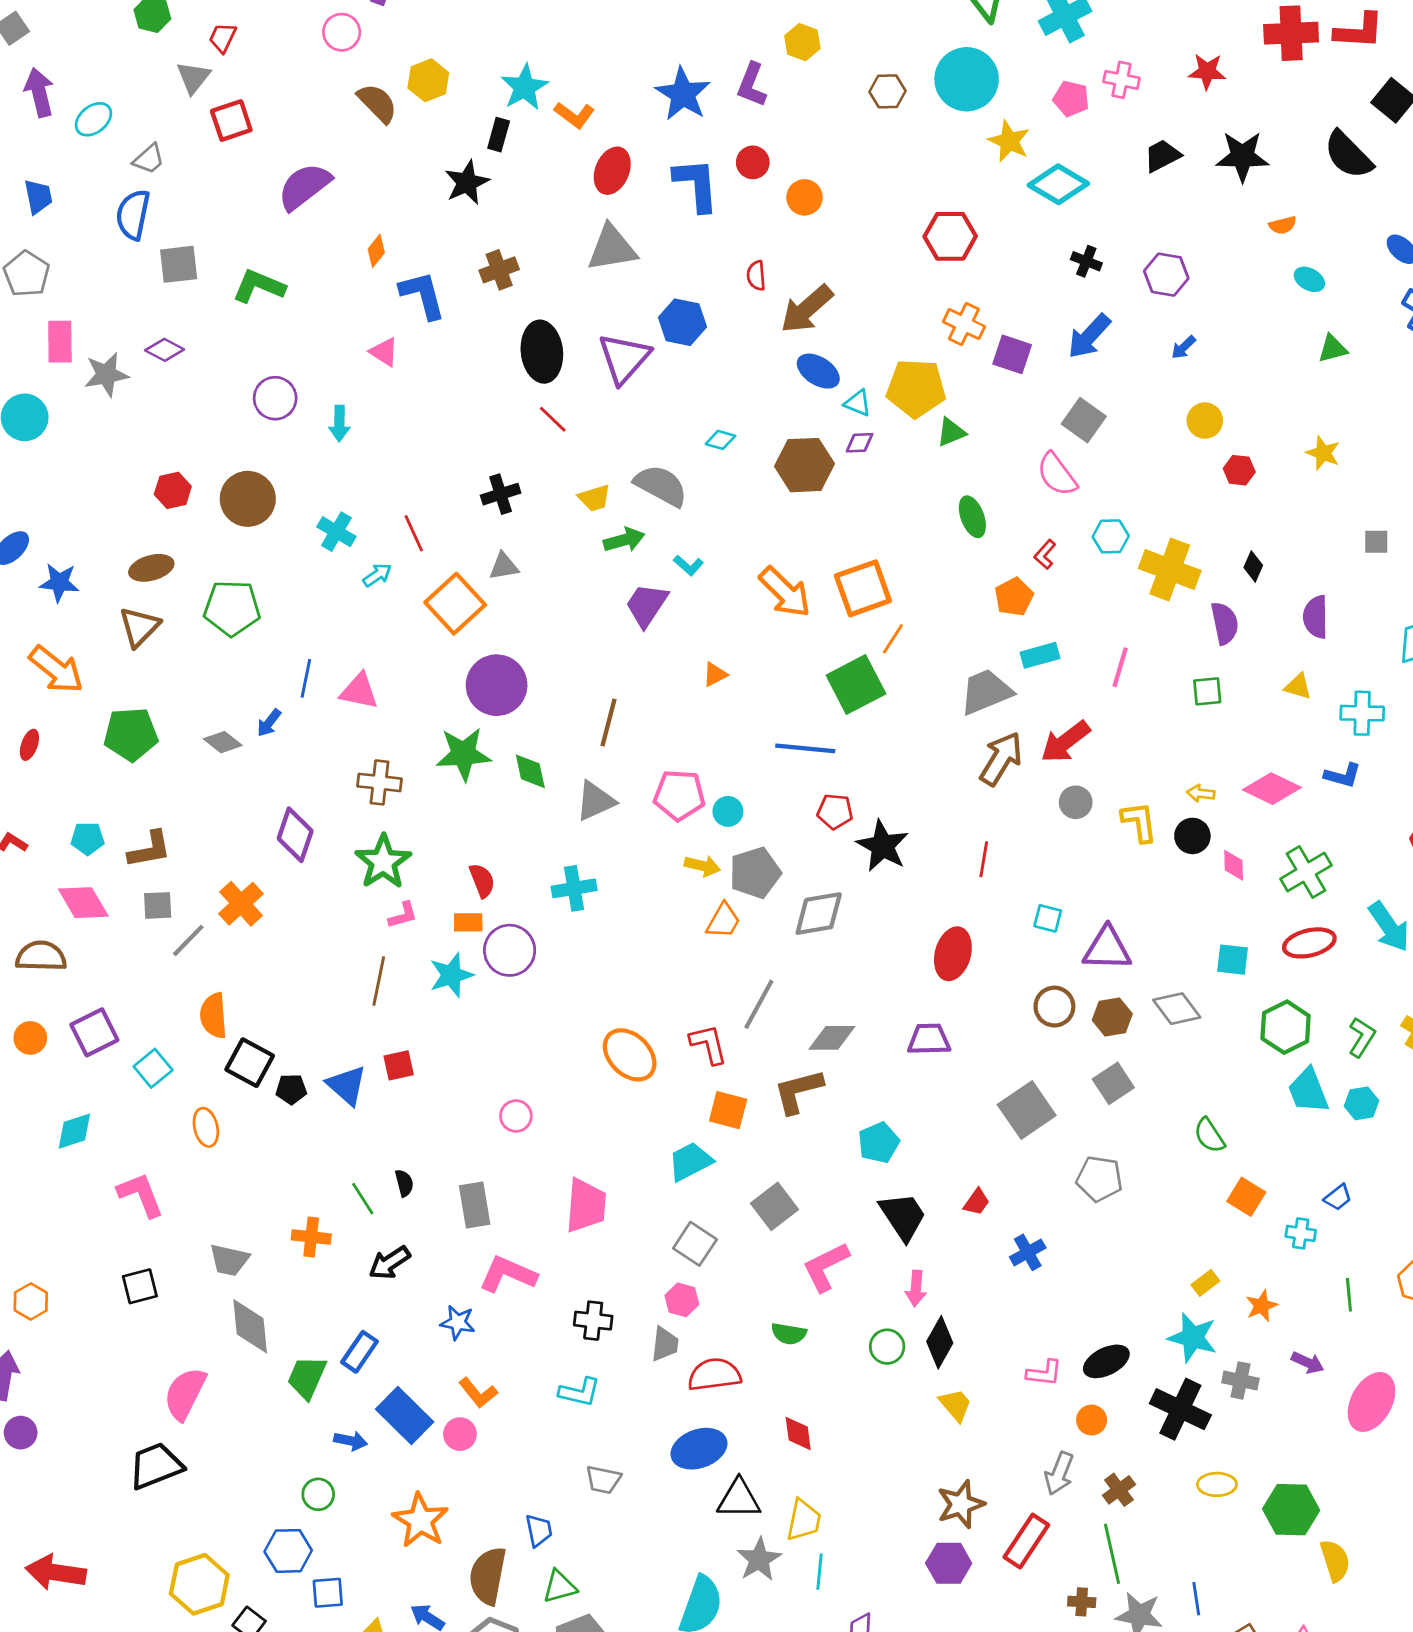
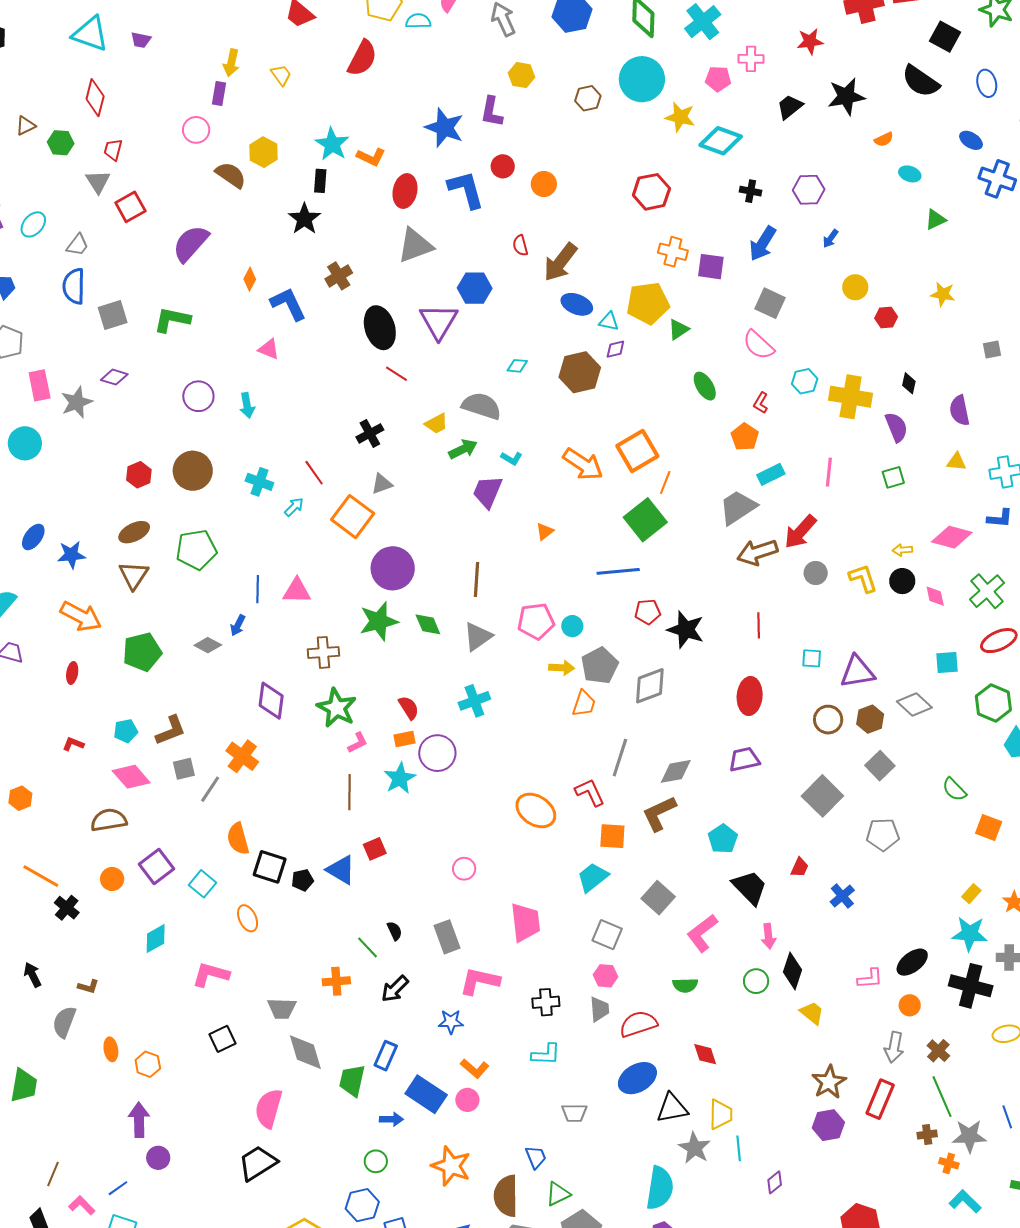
brown arrow: (1001, 759) -> (757, 552), turned -129
pink L-shape: (141, 1195) -> (211, 974), turned -42

